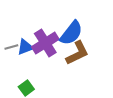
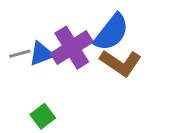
brown L-shape: (77, 53) -> (121, 63), turned 60

